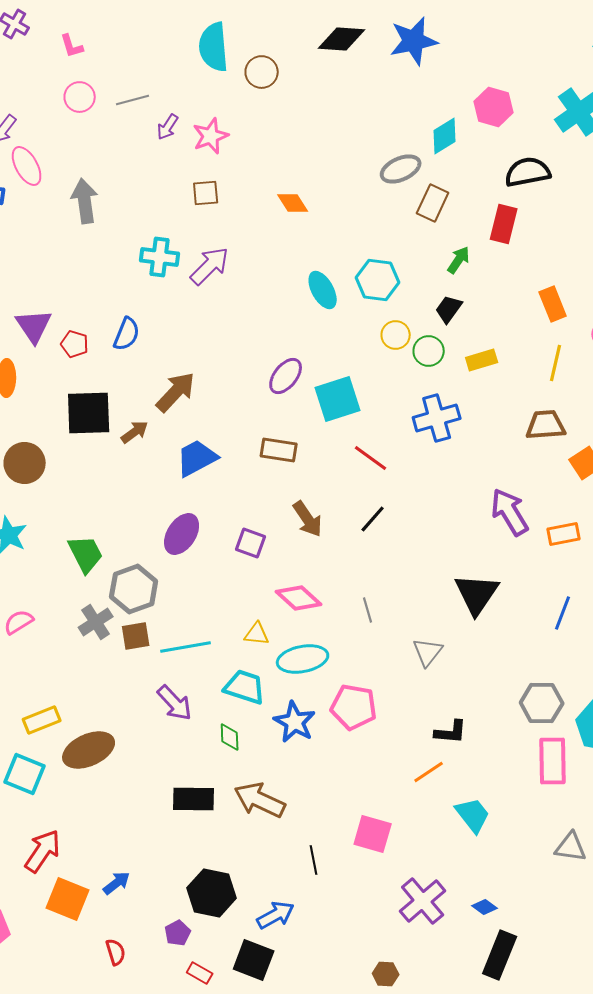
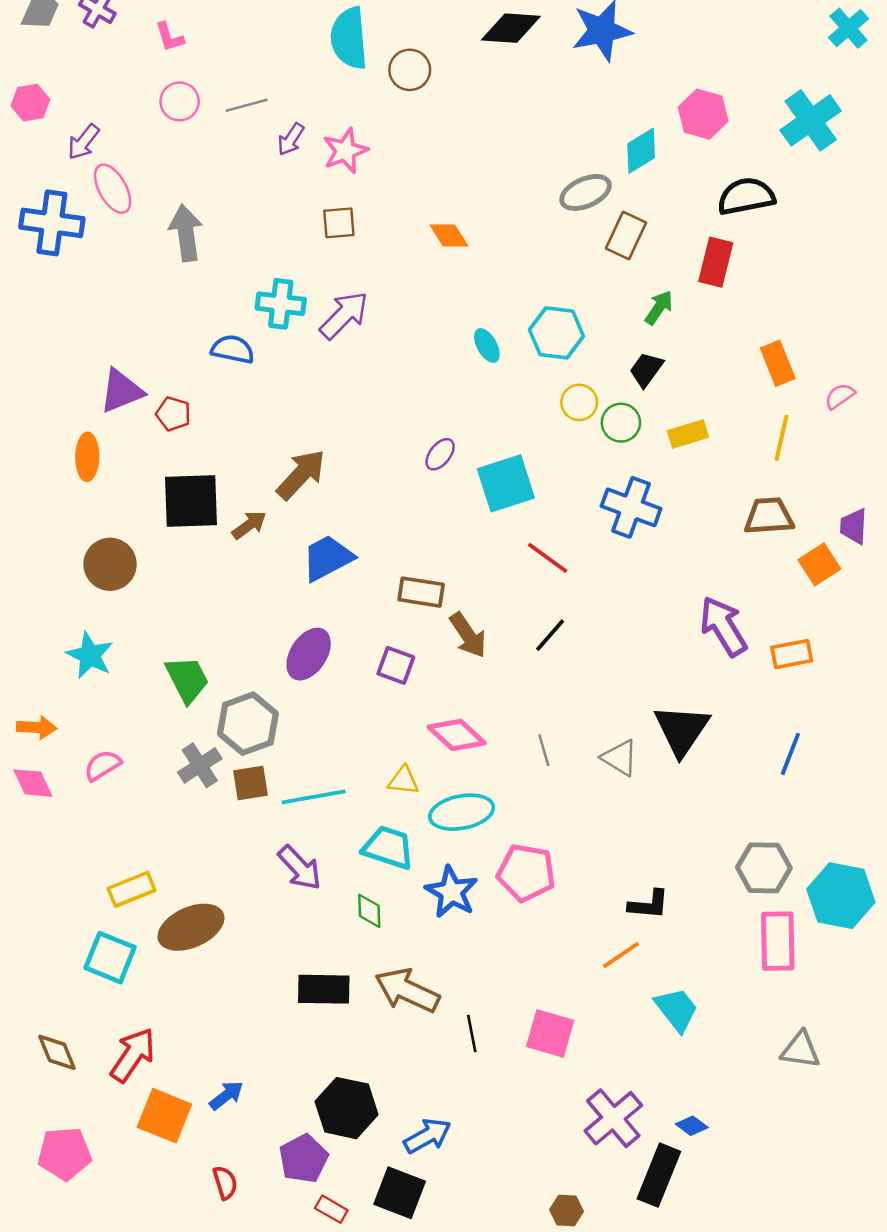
cyan ellipse: (323, 290) -> (487, 346), size x0.7
purple triangle: (34, 326) -> (121, 391), turned 42
blue semicircle: (127, 334) -> (233, 349), moved, turned -100
purple ellipse: (286, 376) -> (440, 454), size x0.7
blue cross: (437, 418) -> (631, 507), turned 36
brown rectangle: (279, 450) -> (421, 592), moved
gray triangle: (428, 652) -> (620, 758), moved, turned -36
black line: (314, 860) -> (472, 1033), moved
purple pentagon: (178, 933) -> (304, 1159), size x1.5
black rectangle: (500, 955) -> (659, 1175), moved

